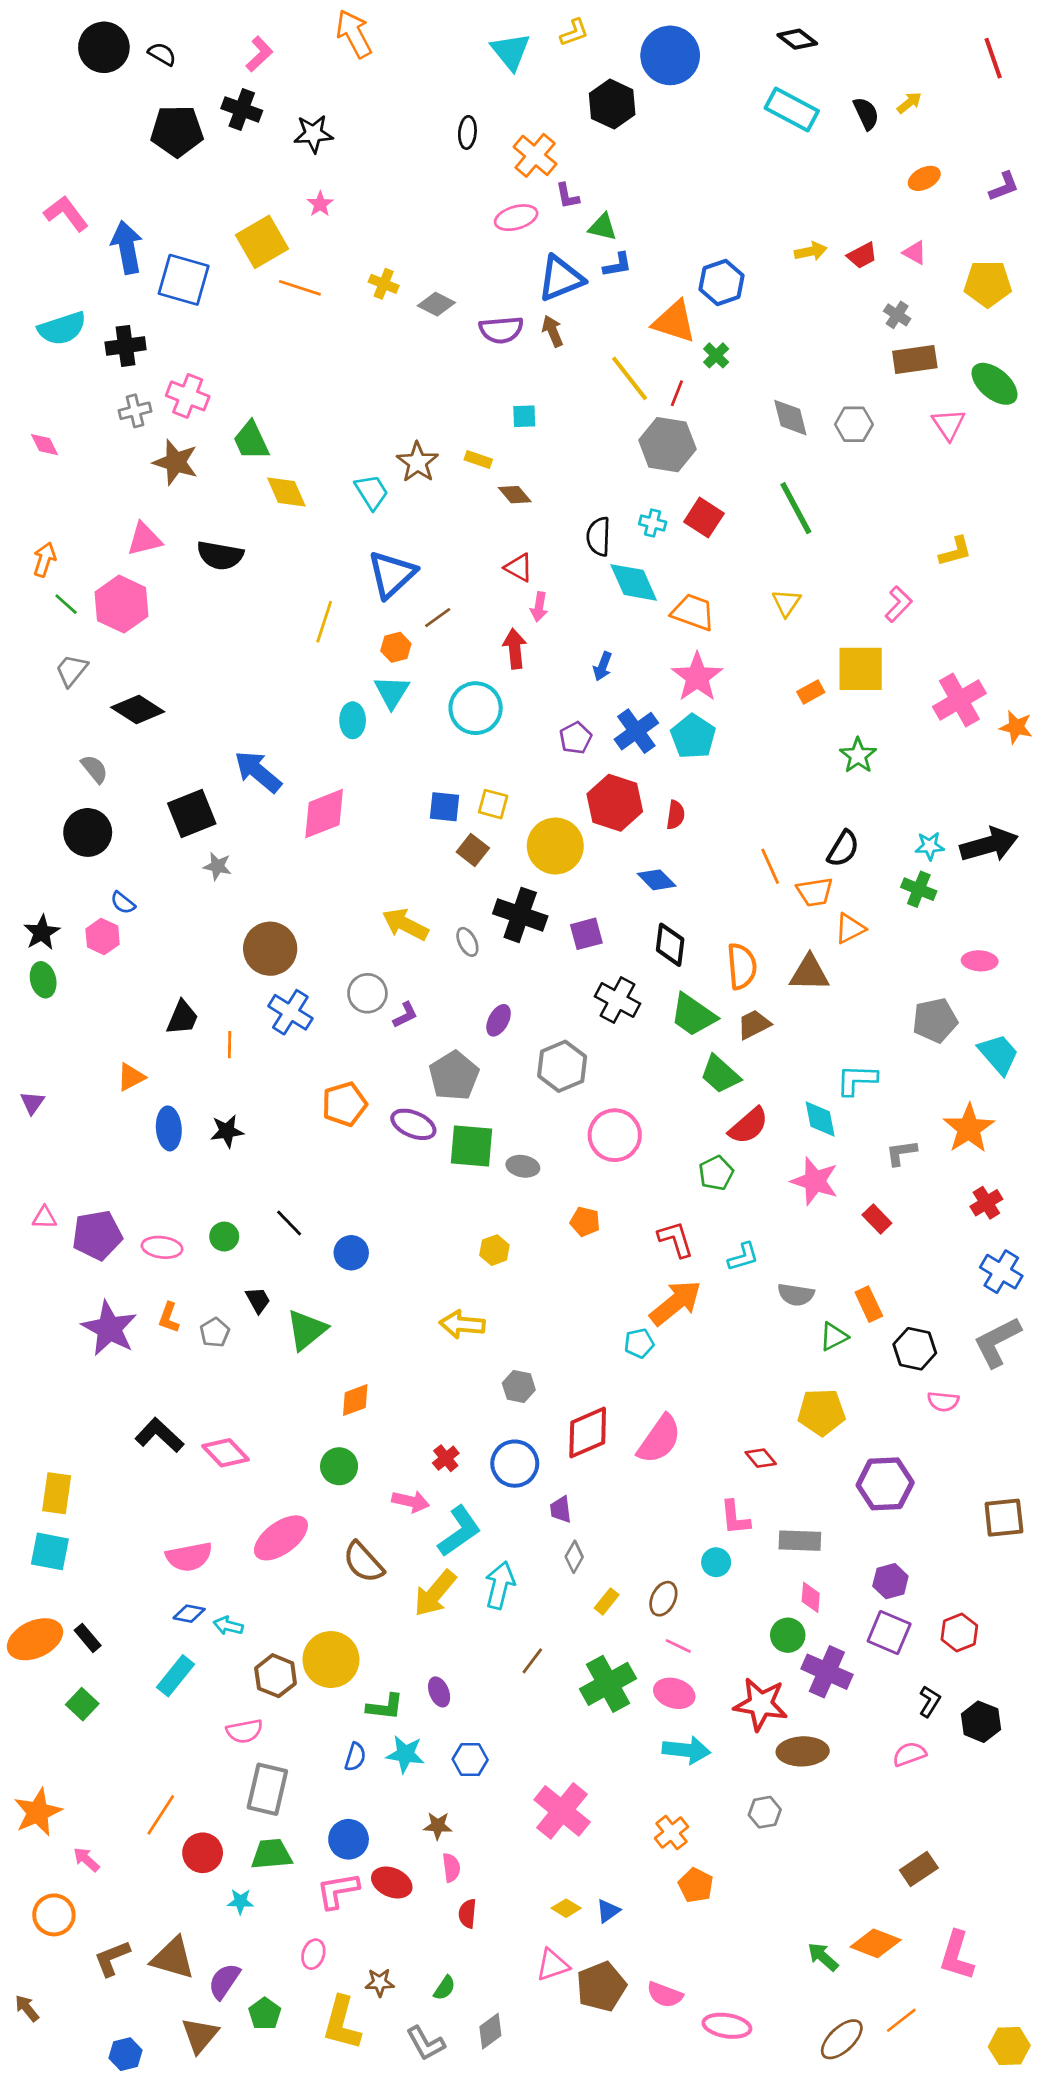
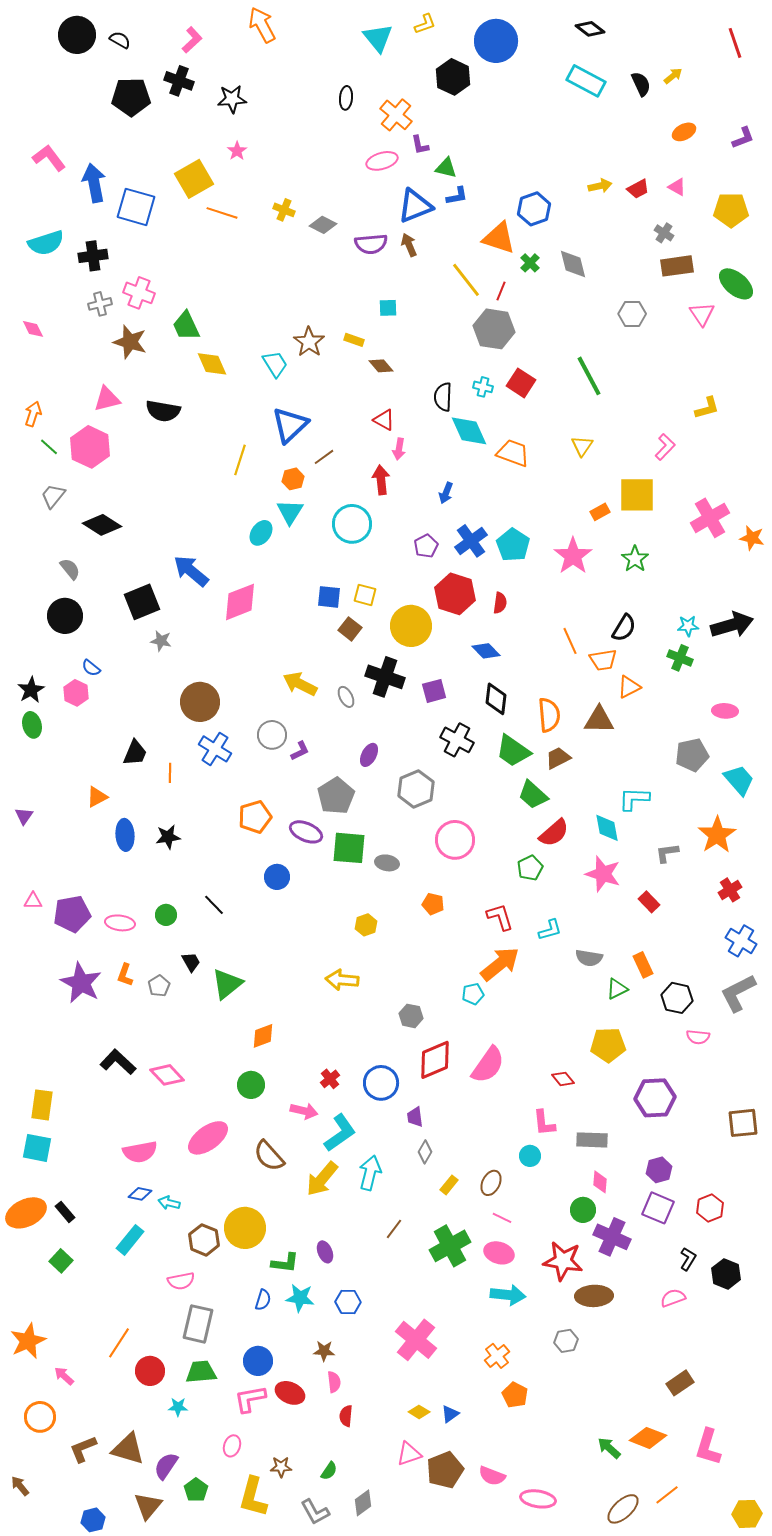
gray diamond: (790, 418) -> (573, 264), moved
pink star: (697, 677) -> (573, 556), moved
cyan ellipse: (353, 720) -> (261, 533), turned 35
blue circle: (351, 1253) -> (277, 877), moved
gray hexagon: (519, 1387) -> (411, 1016), moved

